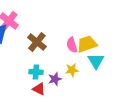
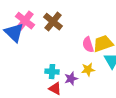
brown cross: (37, 42) -> (53, 22), moved

